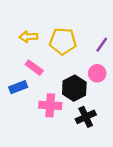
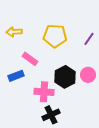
yellow arrow: (28, 37) -> (14, 32), moved
pink circle: (97, 73) -> (88, 75), moved
black cross: (86, 117) -> (51, 115), moved

